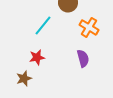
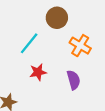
red star: (37, 57) -> (38, 72), moved

